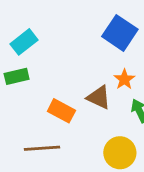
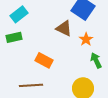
brown triangle: (99, 97) -> (64, 28), moved

